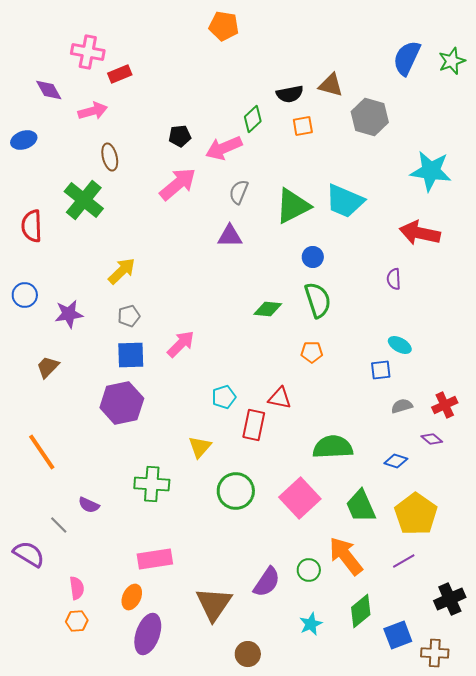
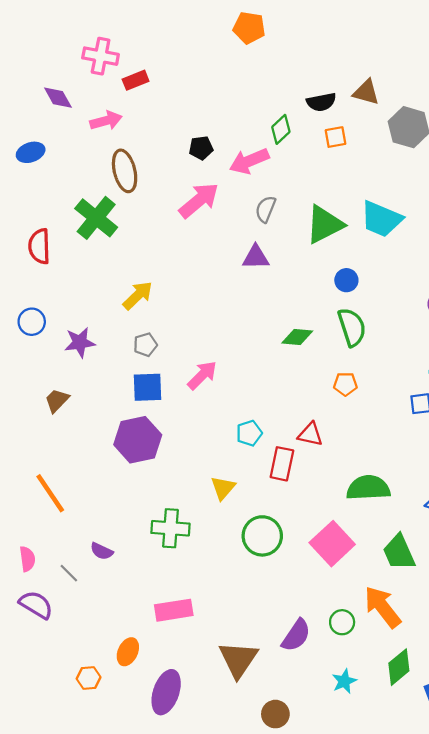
brown ellipse: (110, 157) -> (125, 171), size x1.4
pink semicircle: (77, 588) -> (27, 559), moved
orange ellipse: (132, 597) -> (128, 652), moved

